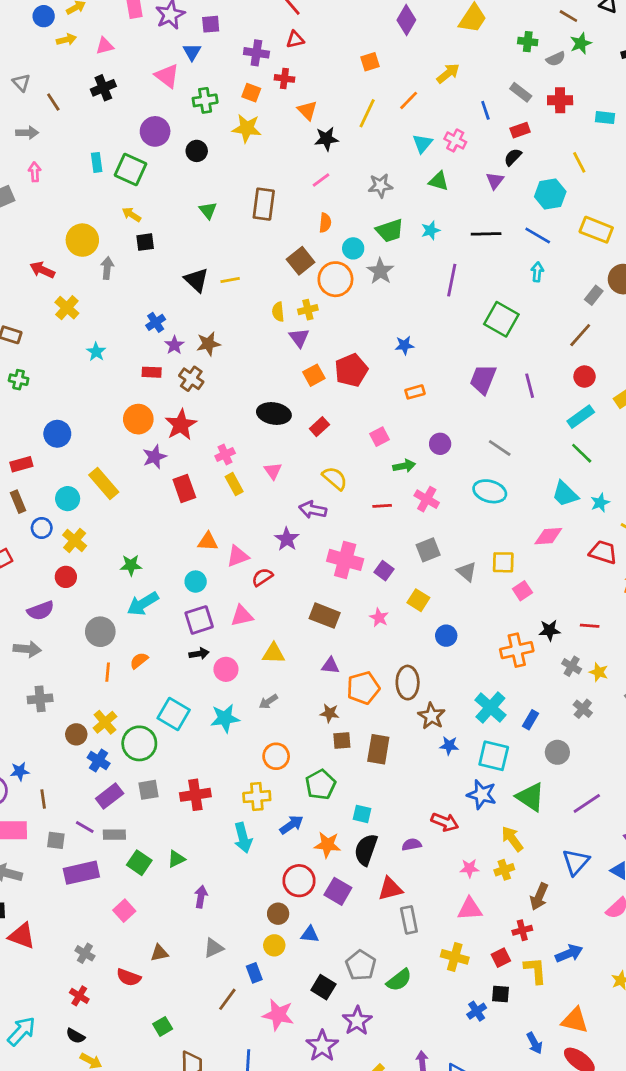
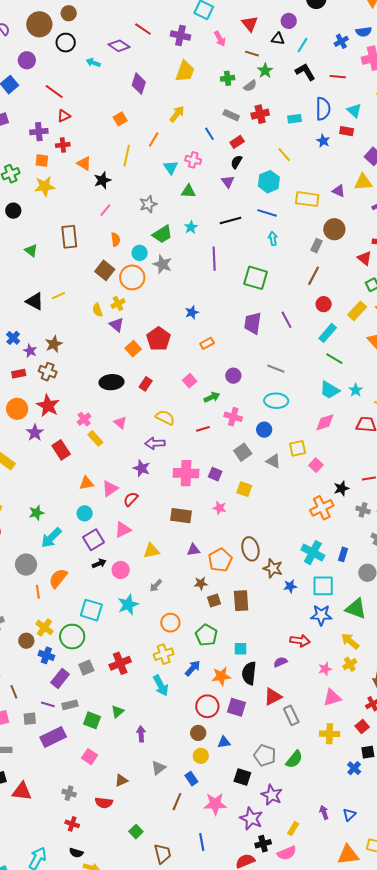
blue circle: (446, 636) -> (264, 430), moved
orange semicircle: (139, 661) -> (58, 578), size x1.5

